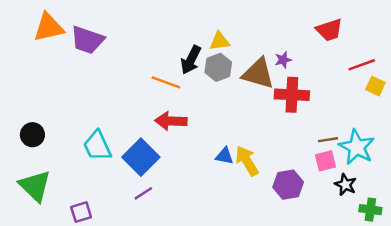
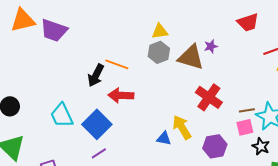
black arrow: (191, 60) -> (96, 75), moved
red cross: (292, 95) -> (209, 97), moved, turned 32
blue triangle: (225, 156) -> (164, 138), moved

